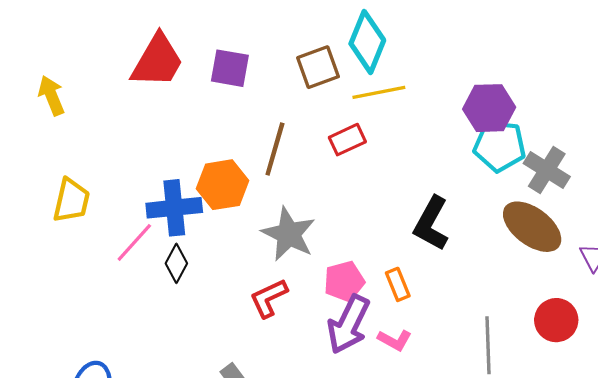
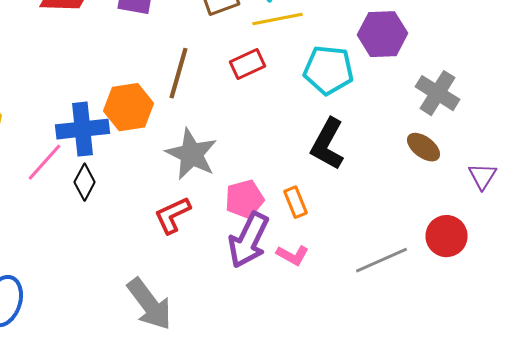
cyan pentagon: (500, 146) -> (328, 70), moved
brown ellipse: (532, 227) -> (424, 147), size x0.6
gray line: (488, 345) -> (382, 260), turned 68

